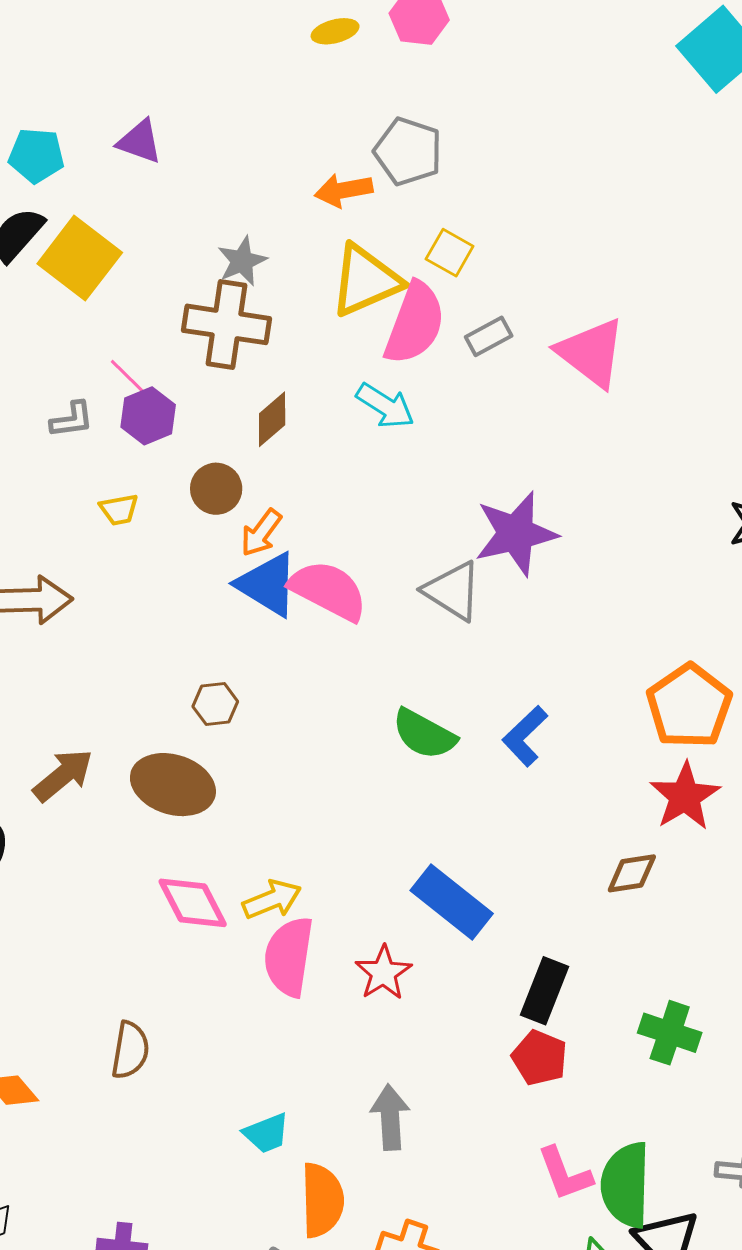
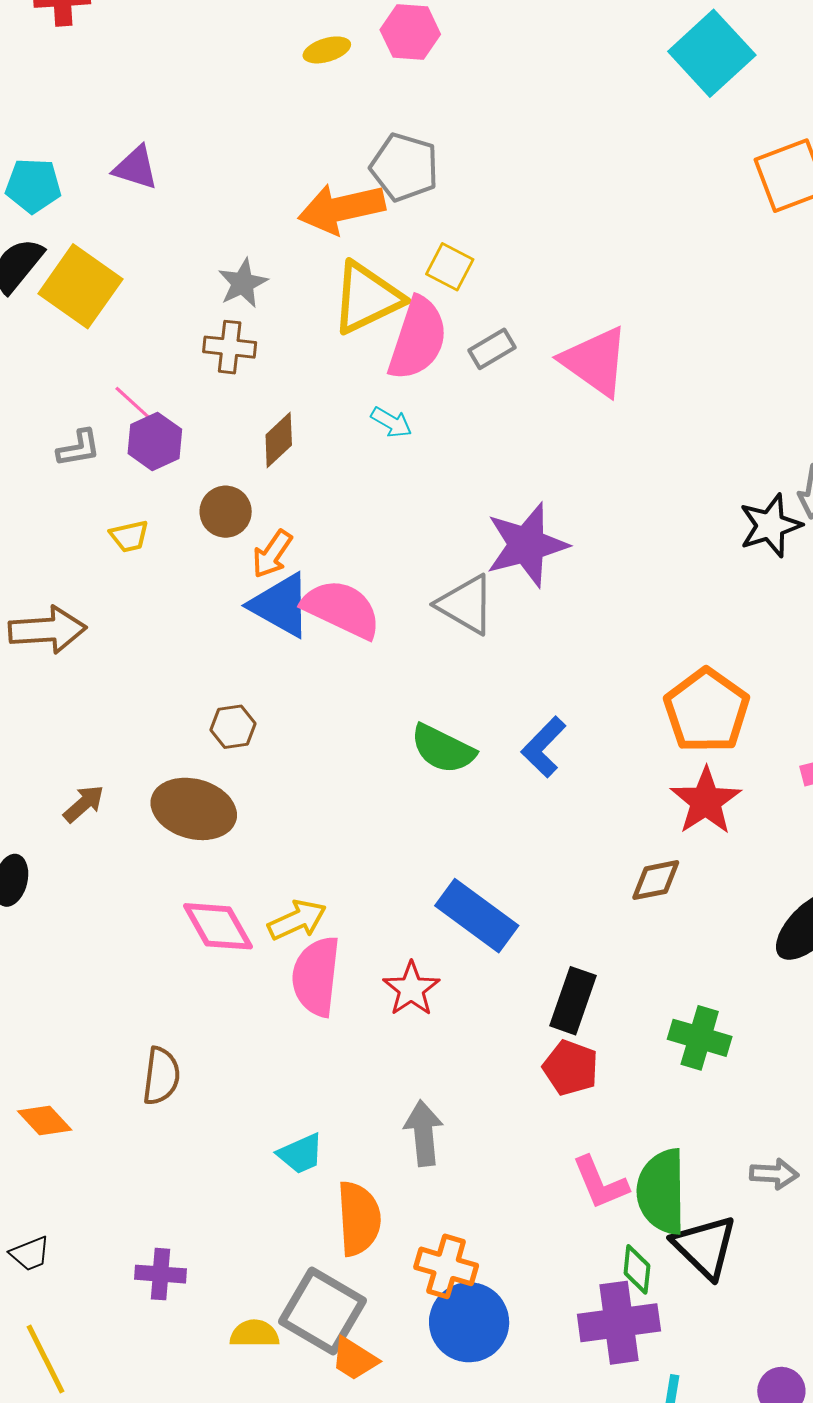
orange arrow: (344, 190) -> (342, 209), size x1.5
brown cross: (227, 324) -> (230, 347), size x0.6
cyan arrow: (385, 406) -> (391, 422), size x0.7
brown arrow: (63, 775) -> (84, 804), size x0.7

